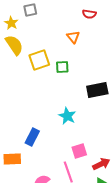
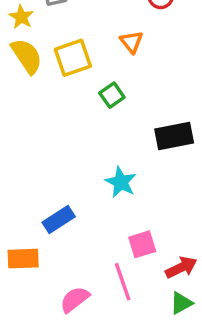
yellow square: (39, 60) -> (73, 58), moved
green square: (62, 67) -> (112, 95), turned -32
blue rectangle: (32, 137) -> (59, 219), turned 30

